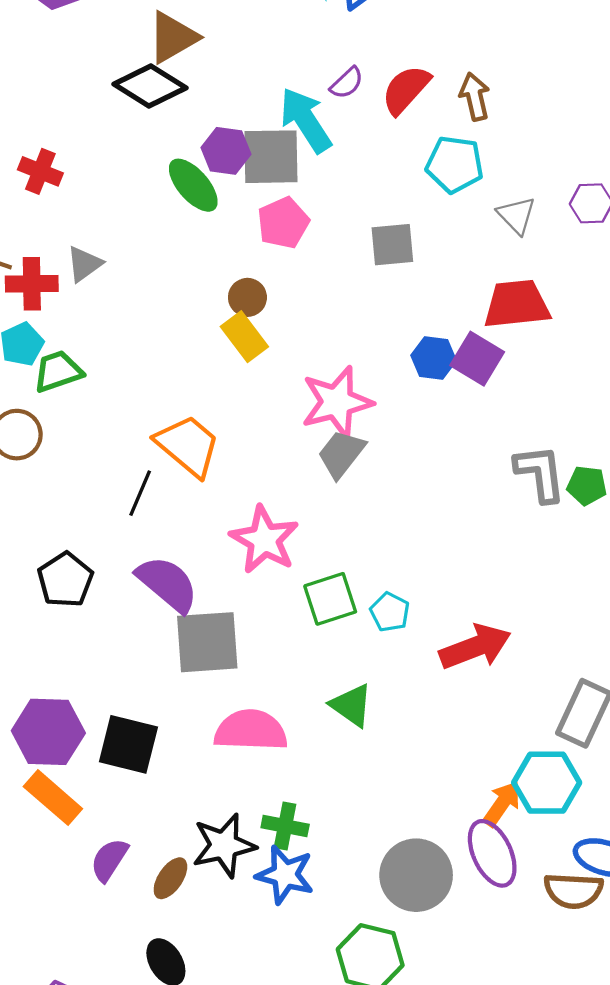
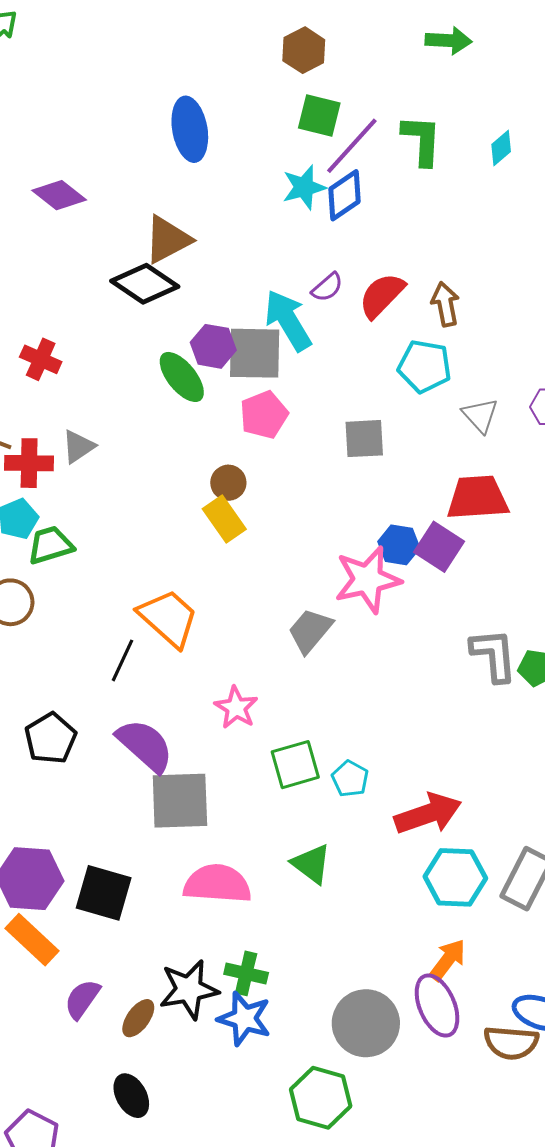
pink star: (337, 402) -> (368, 580), moved
pink star: (264, 540) -> (236, 708), size x0.7
cyan hexagon: (547, 783) -> (455, 877), moved

